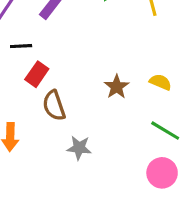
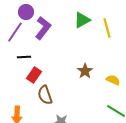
brown star: (117, 87) -> (85, 71), moved

